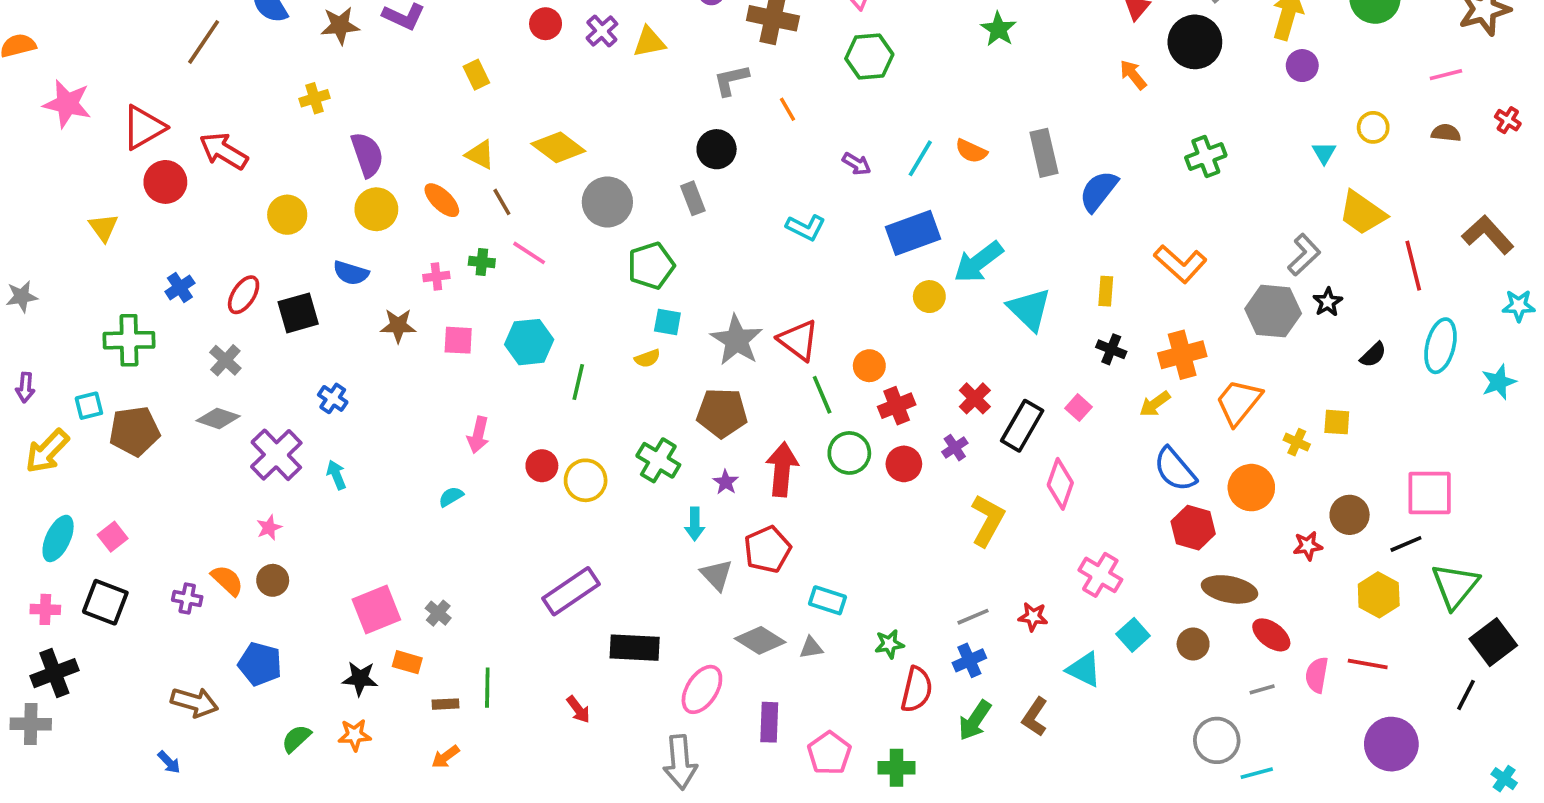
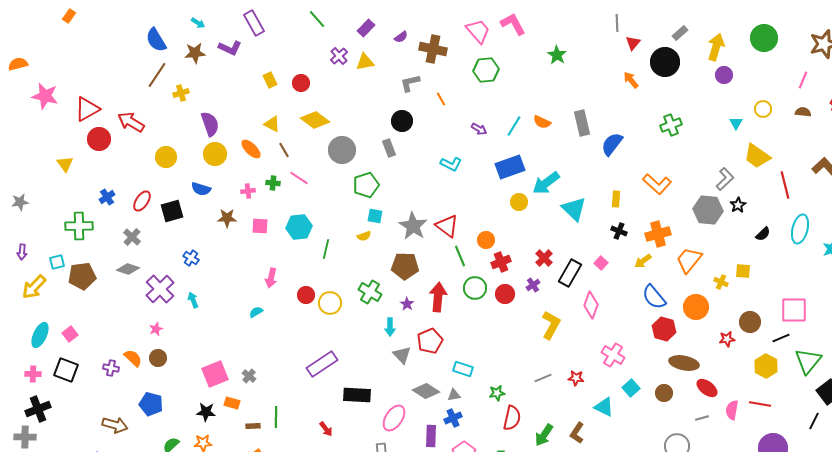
red circle: (546, 24) -> (301, 83), moved
brown line: (204, 42) -> (157, 75), moved
pink line: (1446, 75) -> (803, 80), turned -54
blue cross: (969, 660) -> (453, 418), moved

